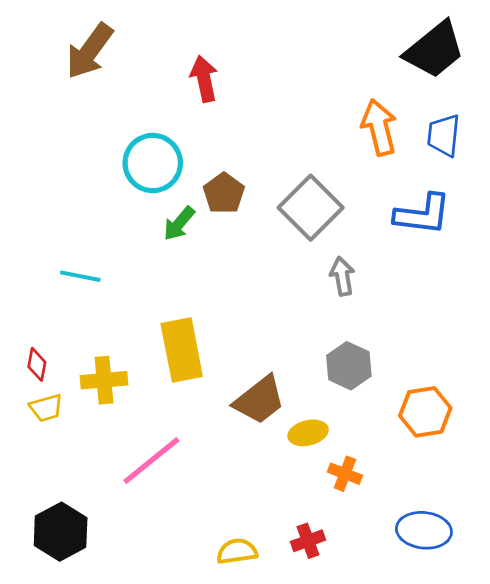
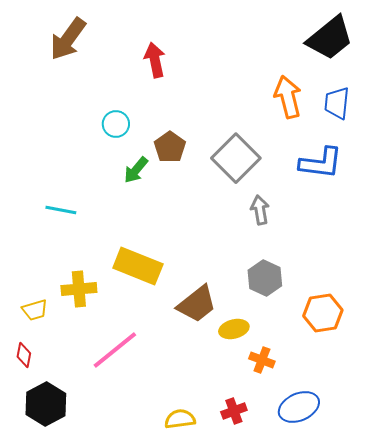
cyan circle: (153, 163) -> (116, 124), size x0.6
yellow rectangle: (182, 350) -> (138, 266), turned -57
red diamond: (37, 364) -> (24, 355), moved
blue ellipse: (424, 530) -> (299, 407), moved, turned -30

